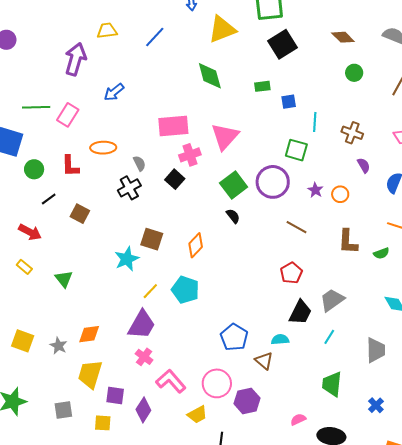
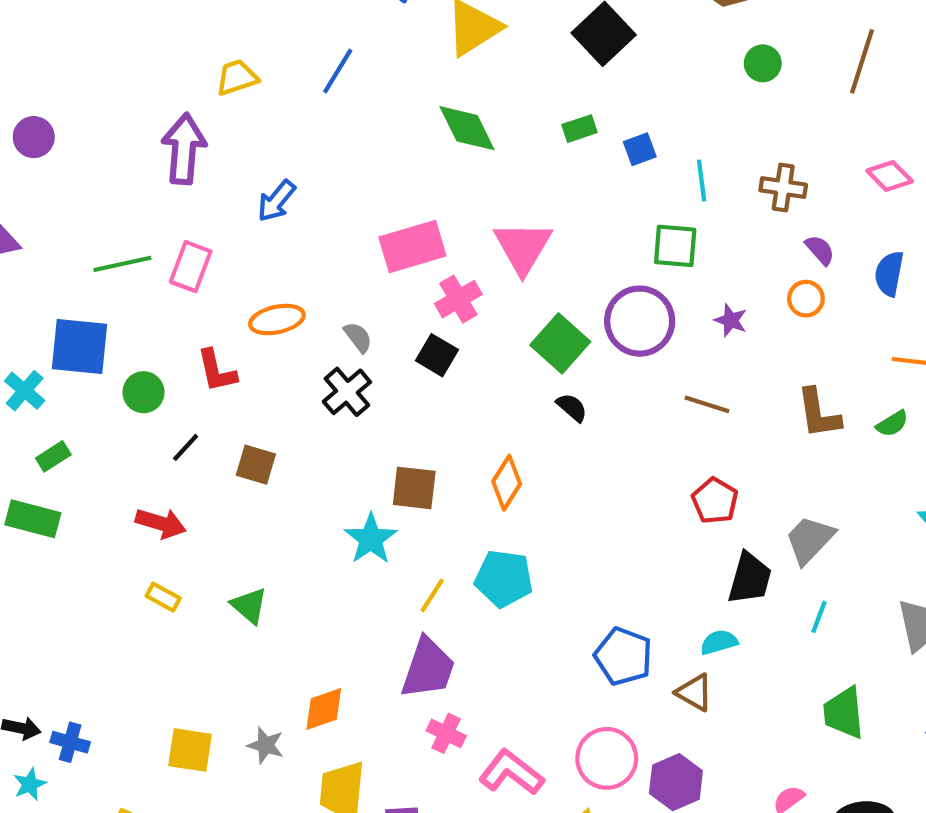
orange circle: (340, 194) -> (806, 299), moved

